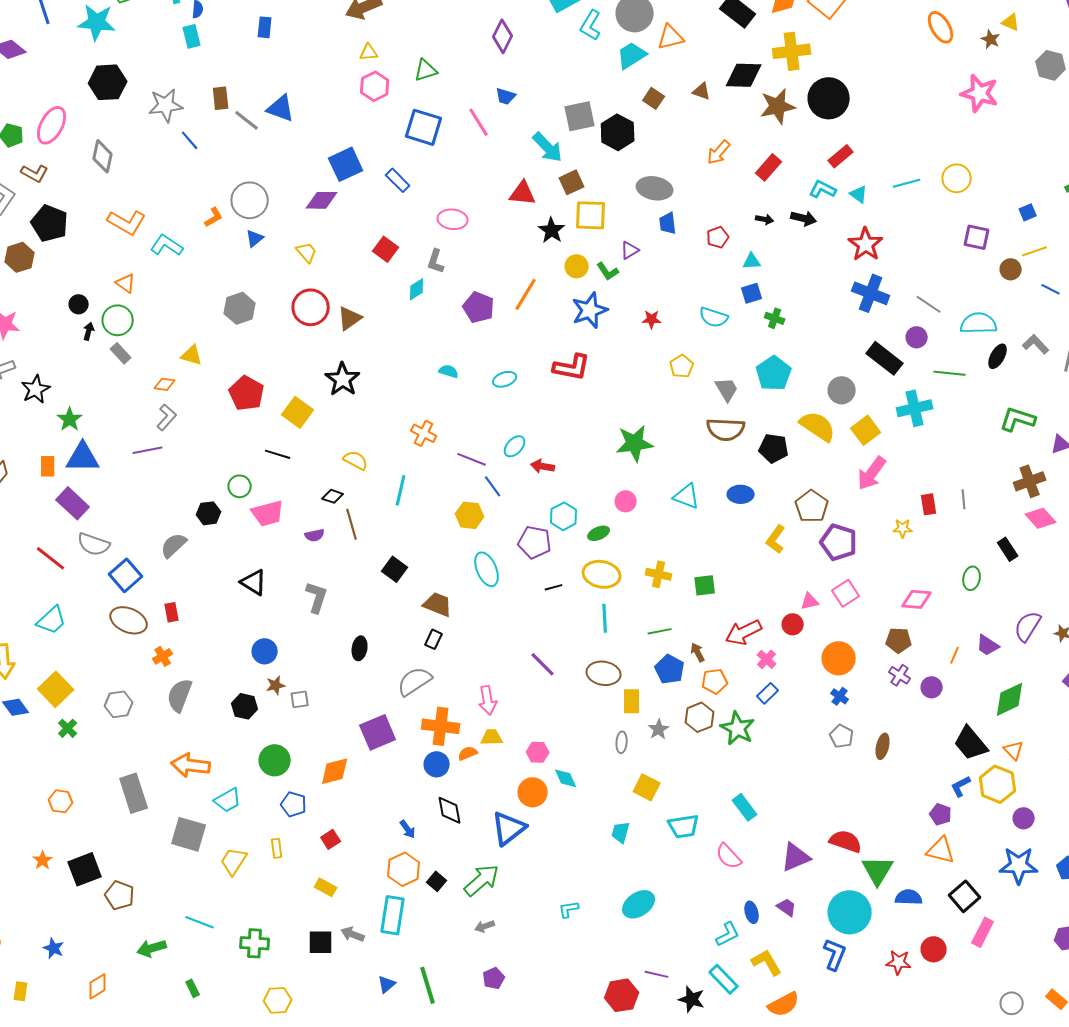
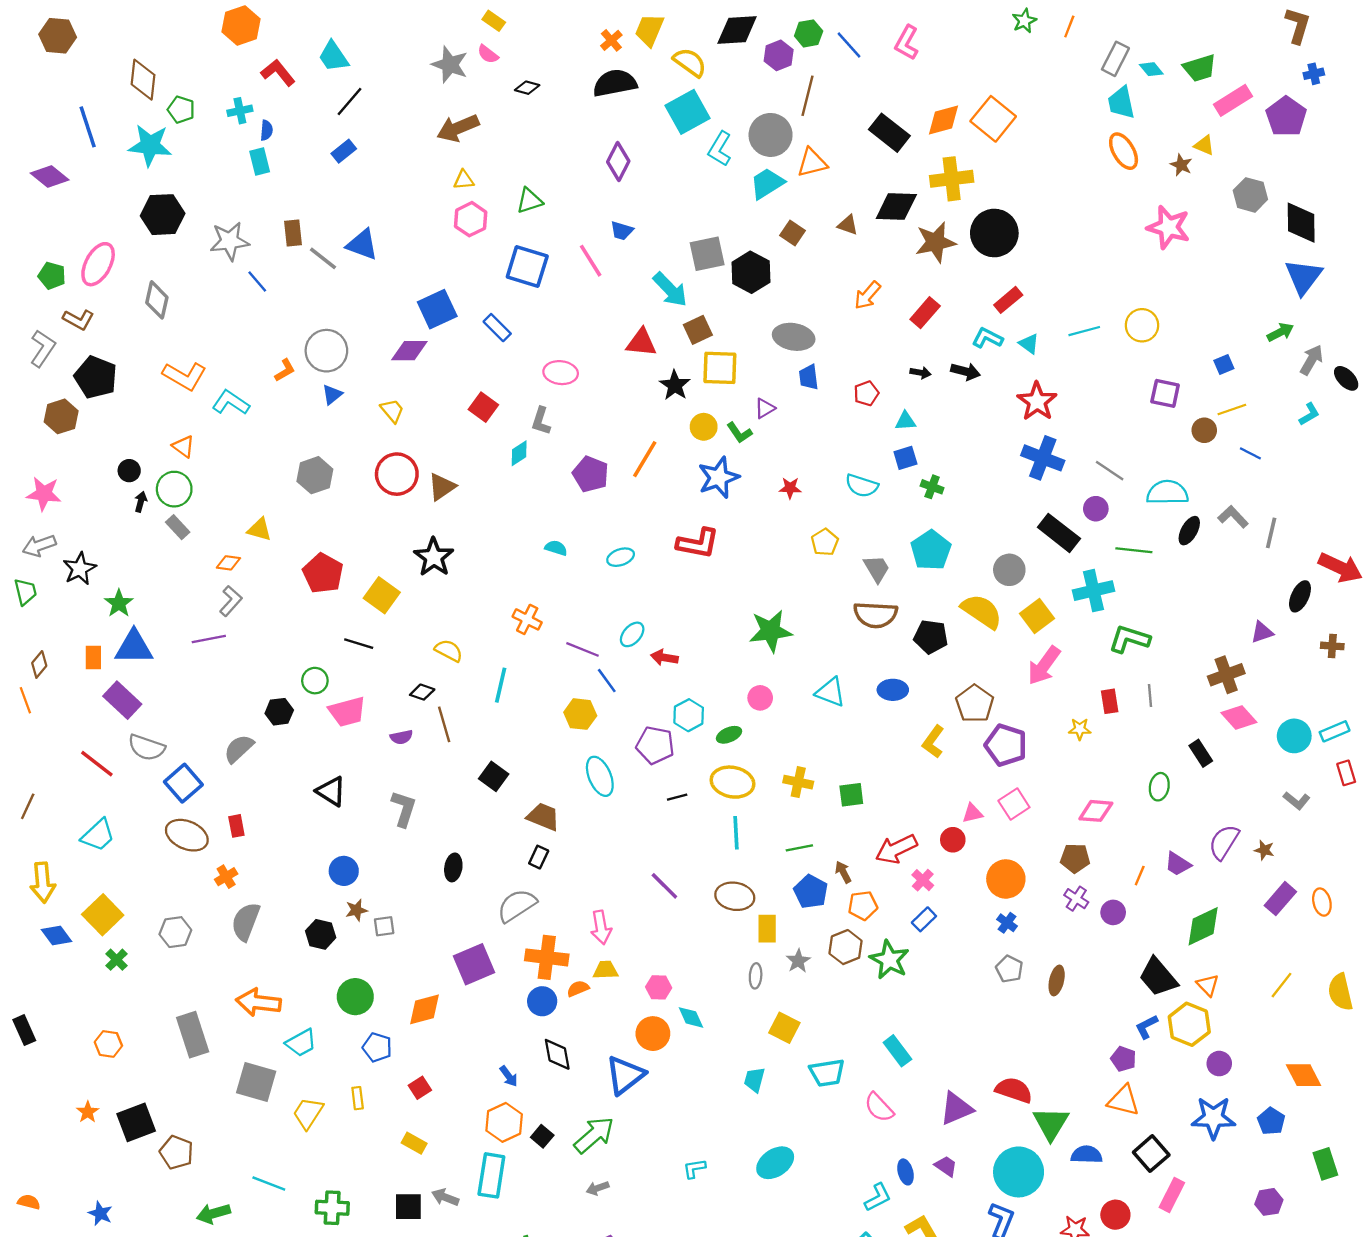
blue rectangle: (265, 27) -> (344, 151), turned 45
green L-shape: (1018, 419) -> (1129, 639), moved

